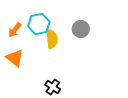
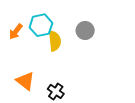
orange triangle: (15, 58) -> (25, 81), moved

